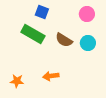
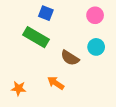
brown semicircle: (64, 40) -> (70, 58), moved
orange arrow: (51, 76) -> (56, 83), turned 42

